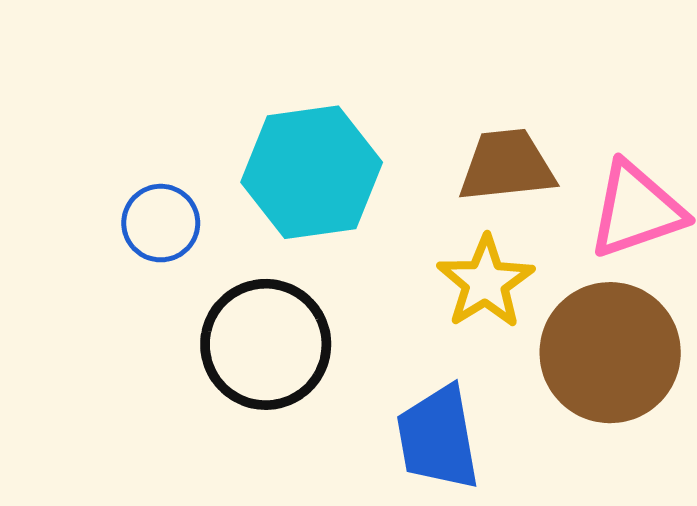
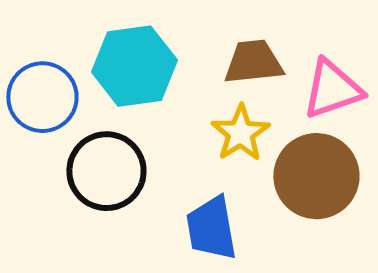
blue circle: (161, 223) -> (42, 97), size x1.5

